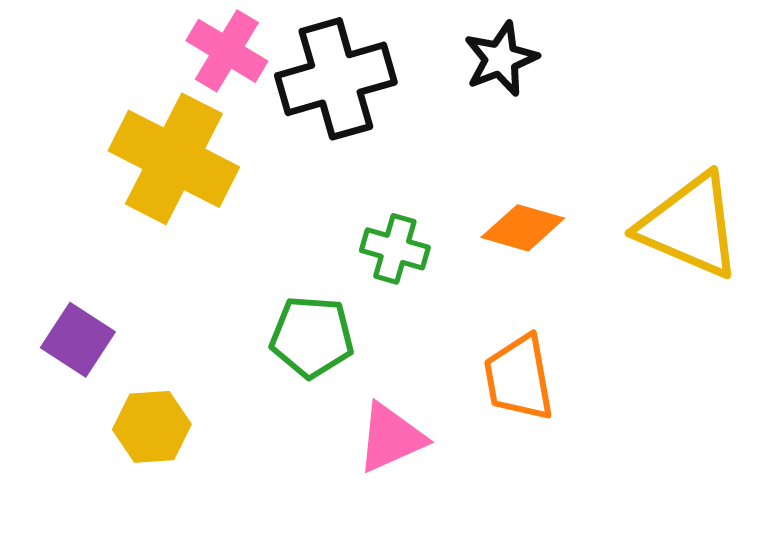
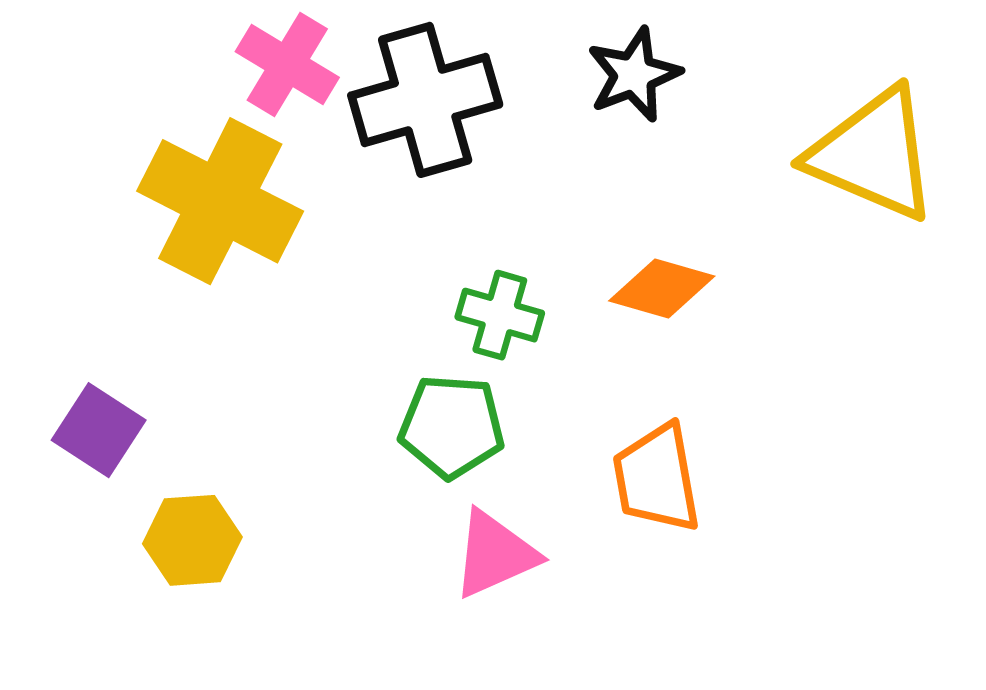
yellow triangle: (690, 226) -> (873, 154), moved
green pentagon: (312, 337) -> (452, 426), moved

